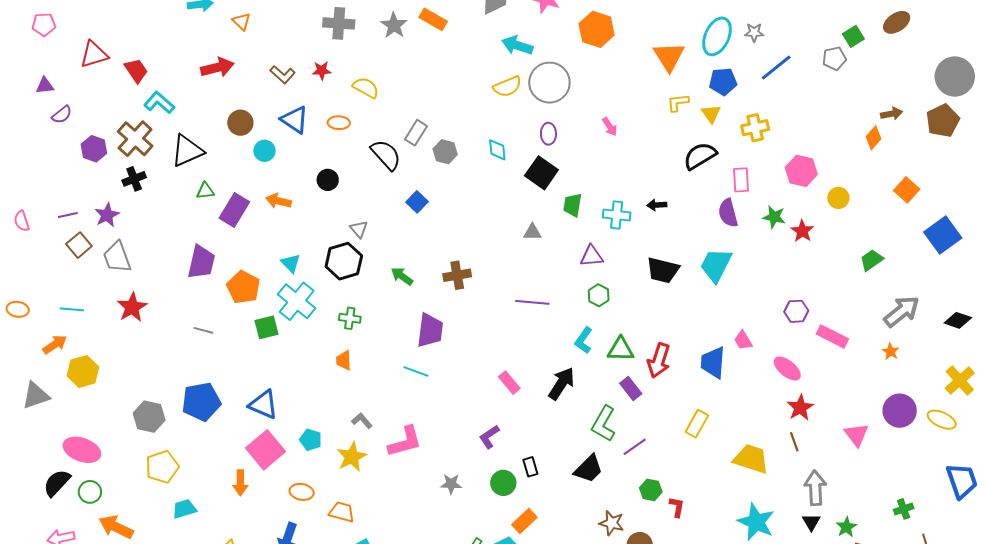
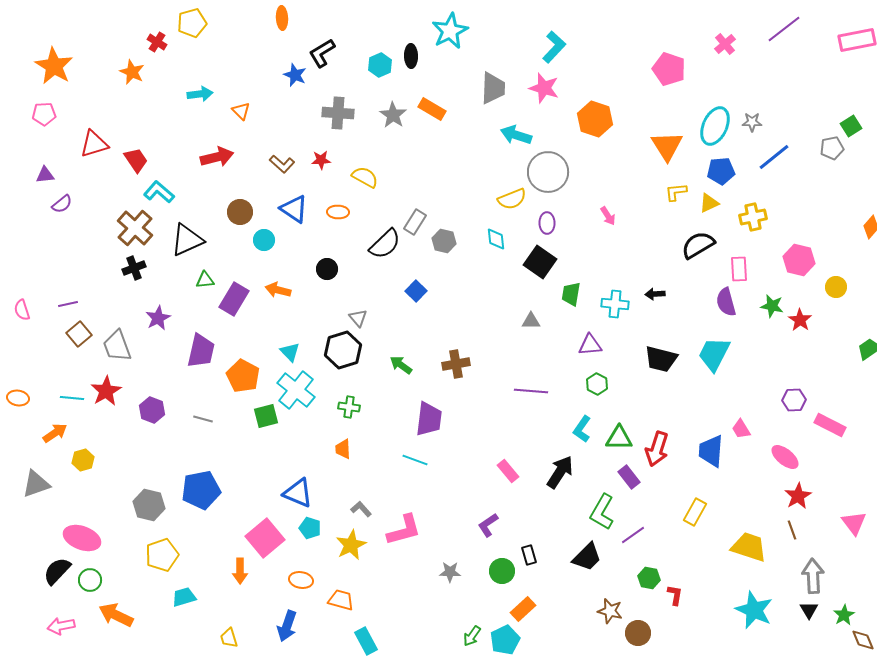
yellow semicircle: (507, 87) -> (512, 199), moved
yellow triangle: (711, 114) -> (709, 203), turned 40
purple hexagon: (94, 149) -> (152, 410), moved
black semicircle: (386, 155) -> (385, 244), turned 88
purple star: (107, 215) -> (158, 318), moved
red star: (132, 307) -> (106, 391), moved
yellow hexagon: (83, 372) -> (83, 460), size x0.7
blue triangle: (264, 405) -> (298, 493), moved

